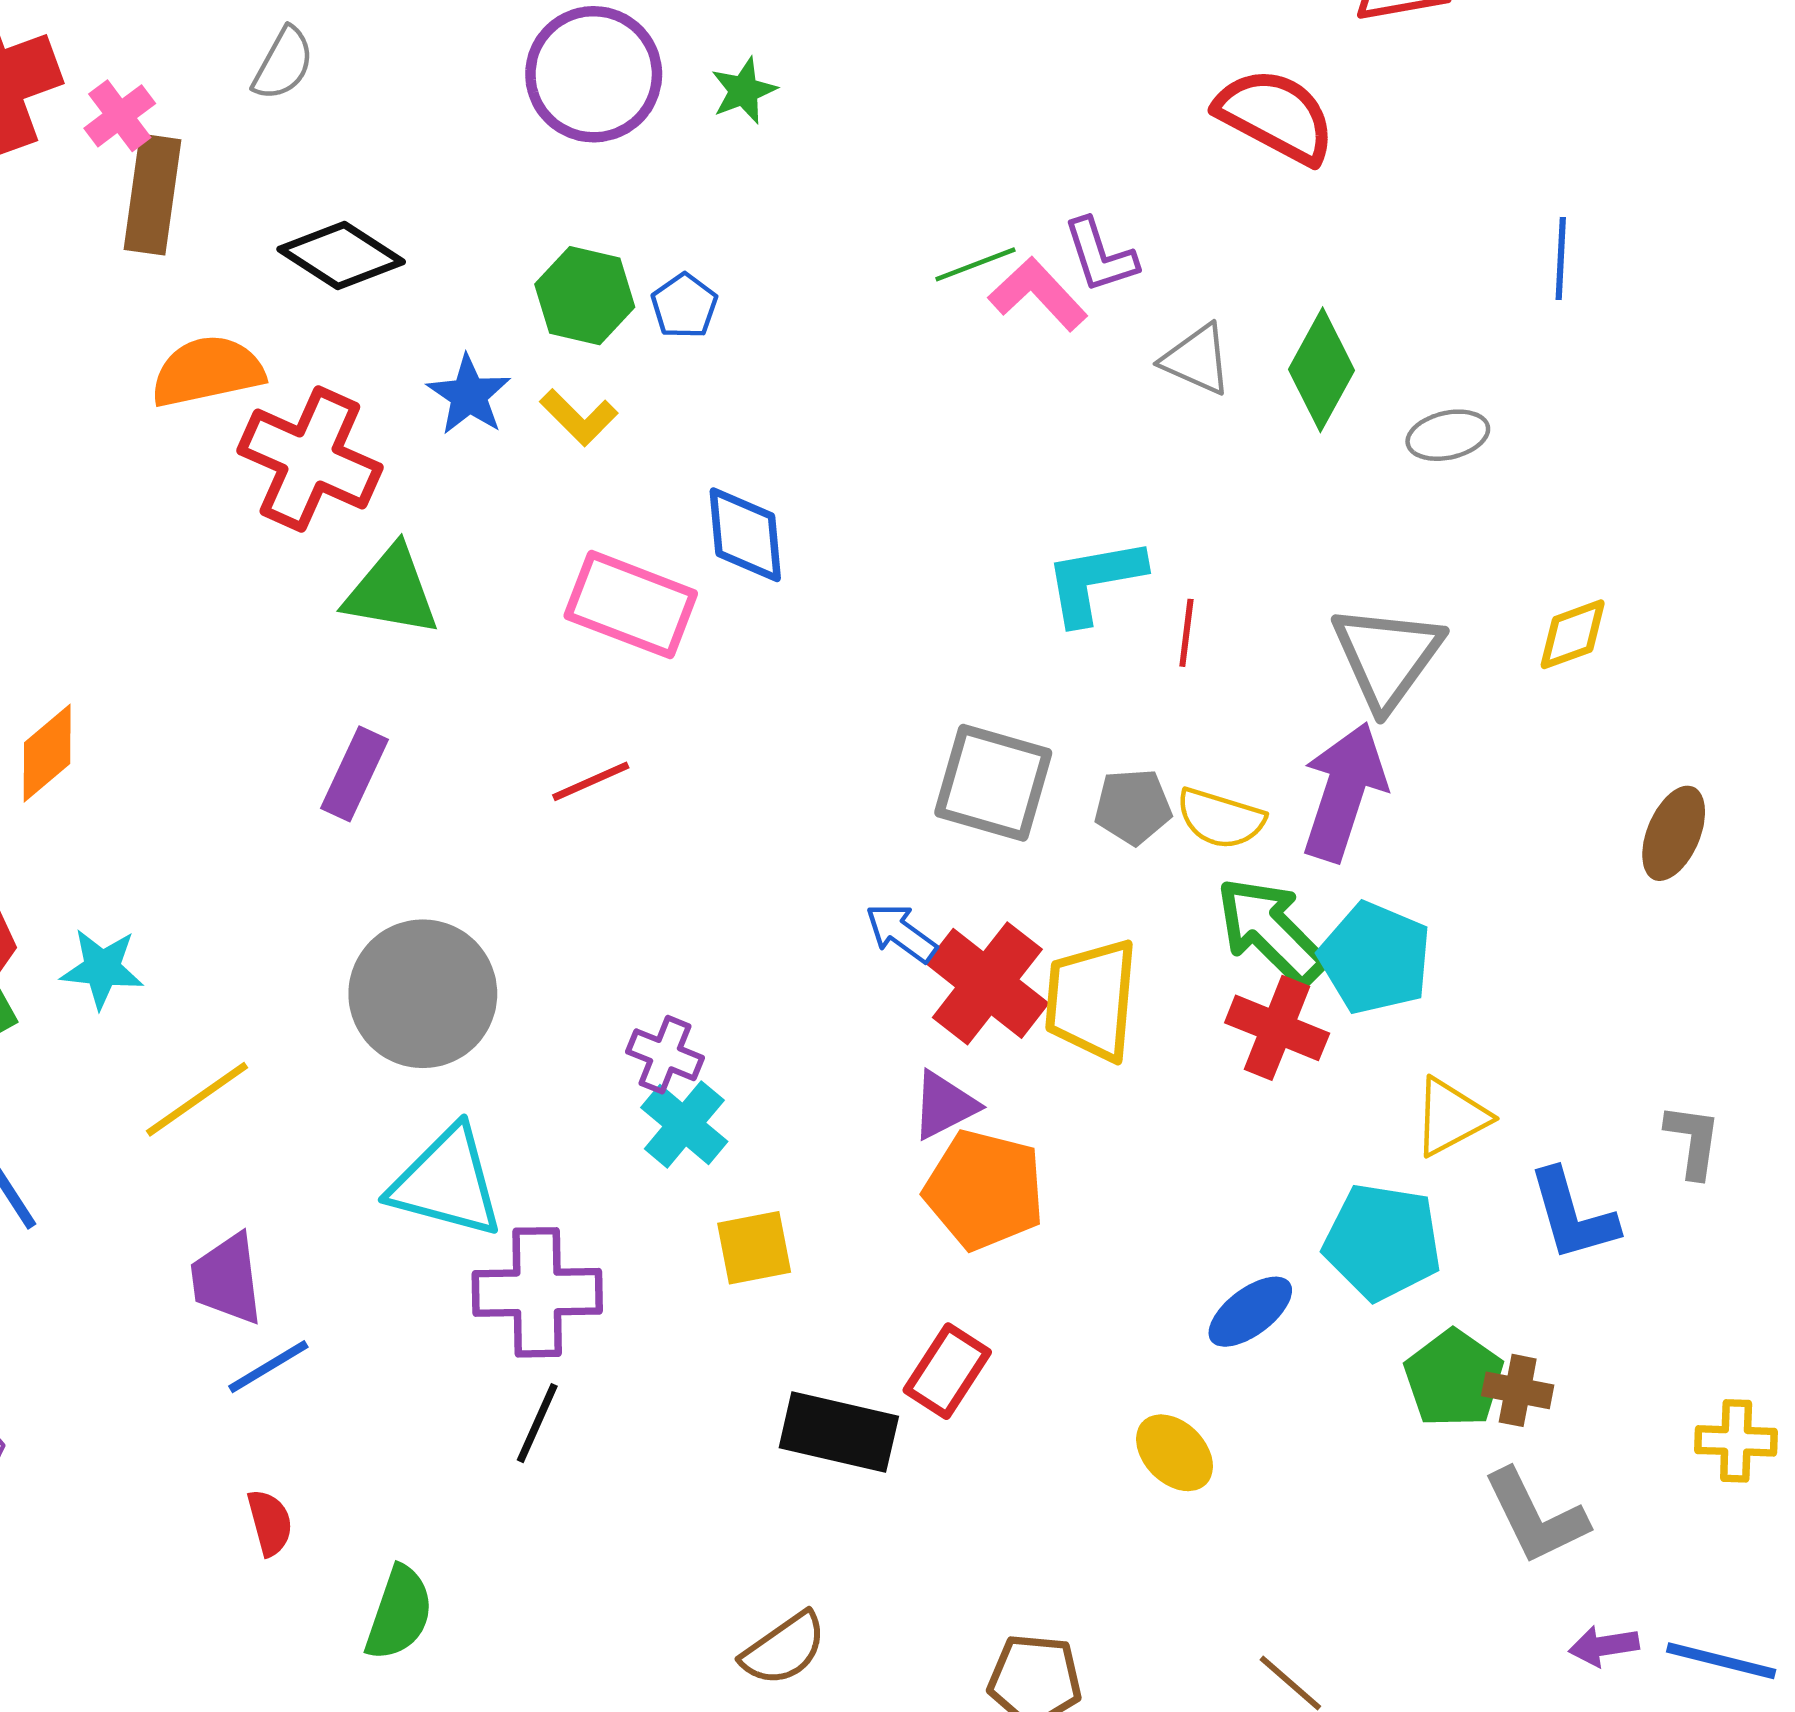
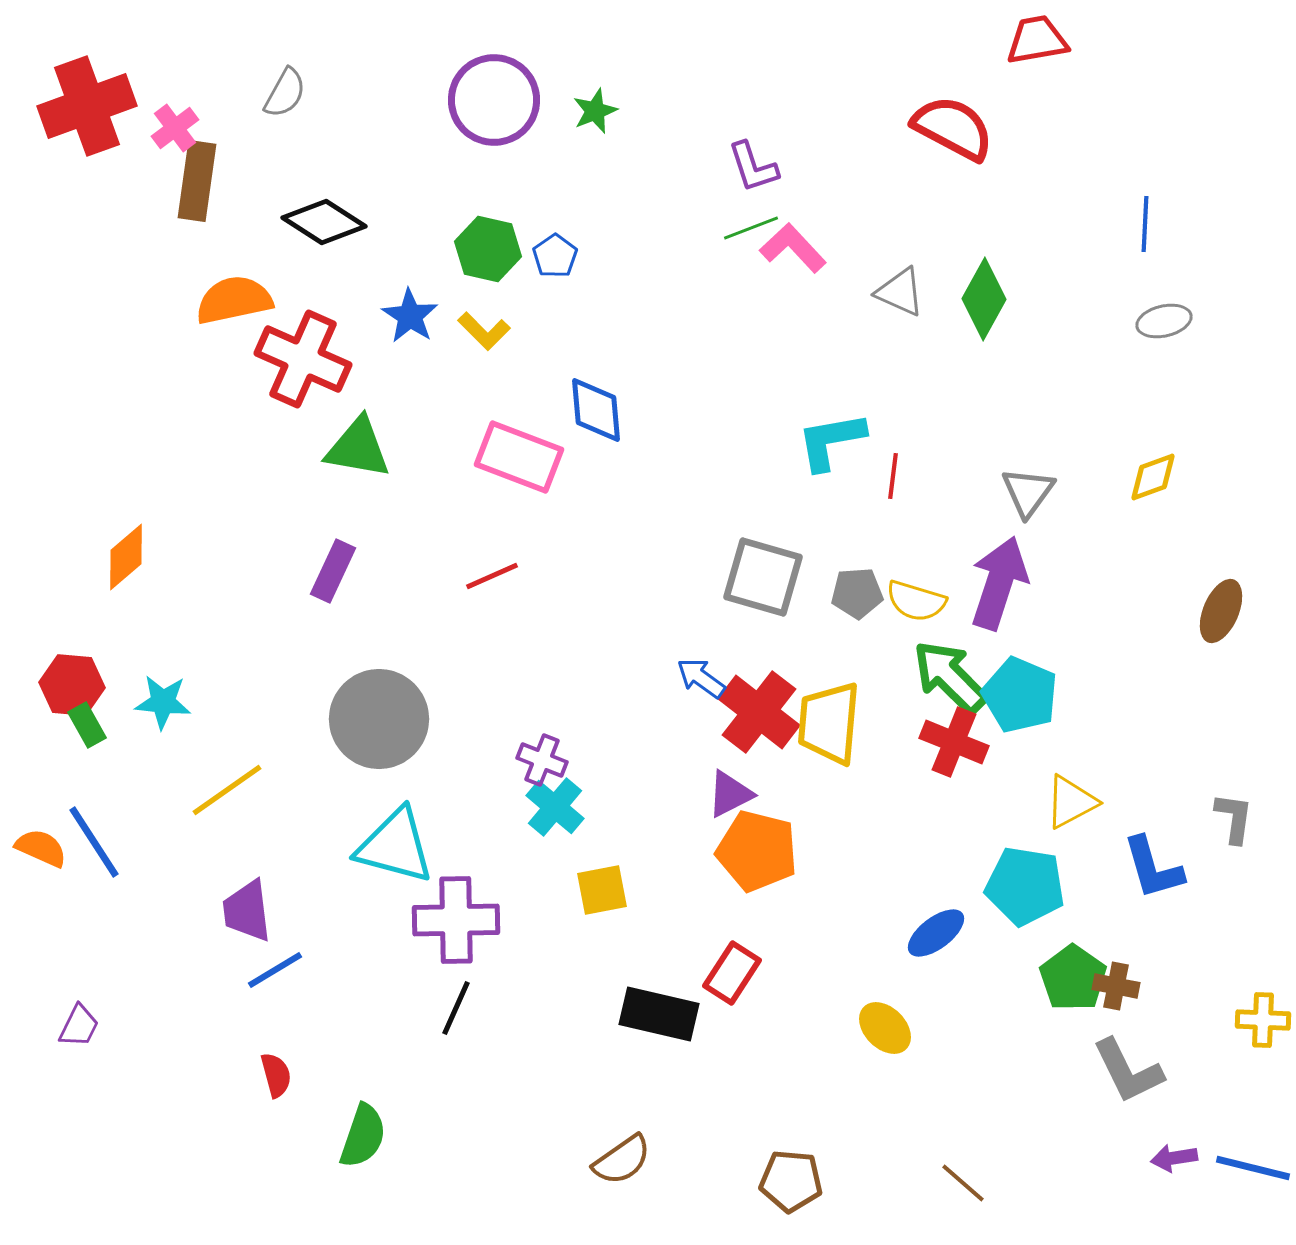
purple L-shape: (1100, 255) -> (753, 167), moved
gray ellipse: (1448, 435) -> (1164, 321), moved
gray triangle: (1387, 657) -> (1028, 492), size x0.7

